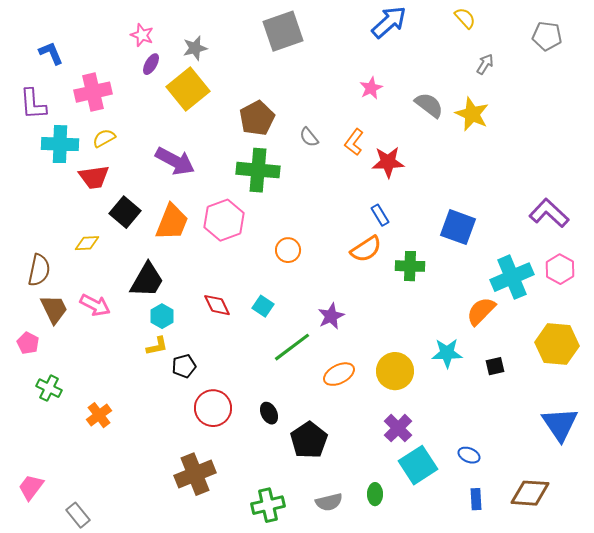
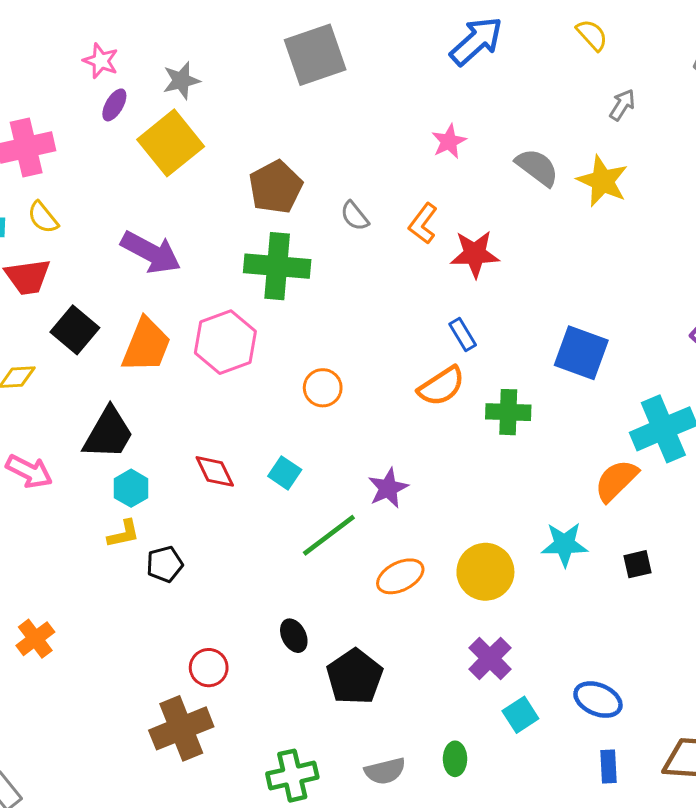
yellow semicircle: (104, 138) -> (43, 217), turned -100
red circle: (213, 408) -> (209, 668), moved, size x0.7
blue ellipse: (469, 455) -> (598, 700), size x1.4
cyan square: (418, 465) -> (520, 715), size x0.6

